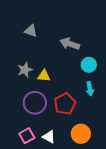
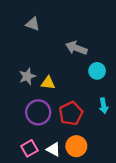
gray triangle: (31, 31) -> (33, 24), moved
cyan arrow: (90, 89) -> (104, 106), moved
orange circle: (81, 134) -> (76, 146), moved

